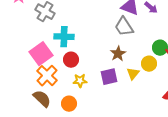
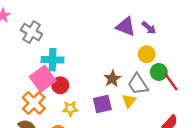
gray trapezoid: (124, 27) -> (138, 84), moved
pink square: (41, 54) -> (43, 79), moved
yellow circle: (149, 64) -> (147, 54), moved

